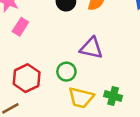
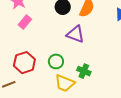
purple triangle: (91, 48) -> (76, 34), moved
green cross: (113, 96) -> (84, 71), moved

